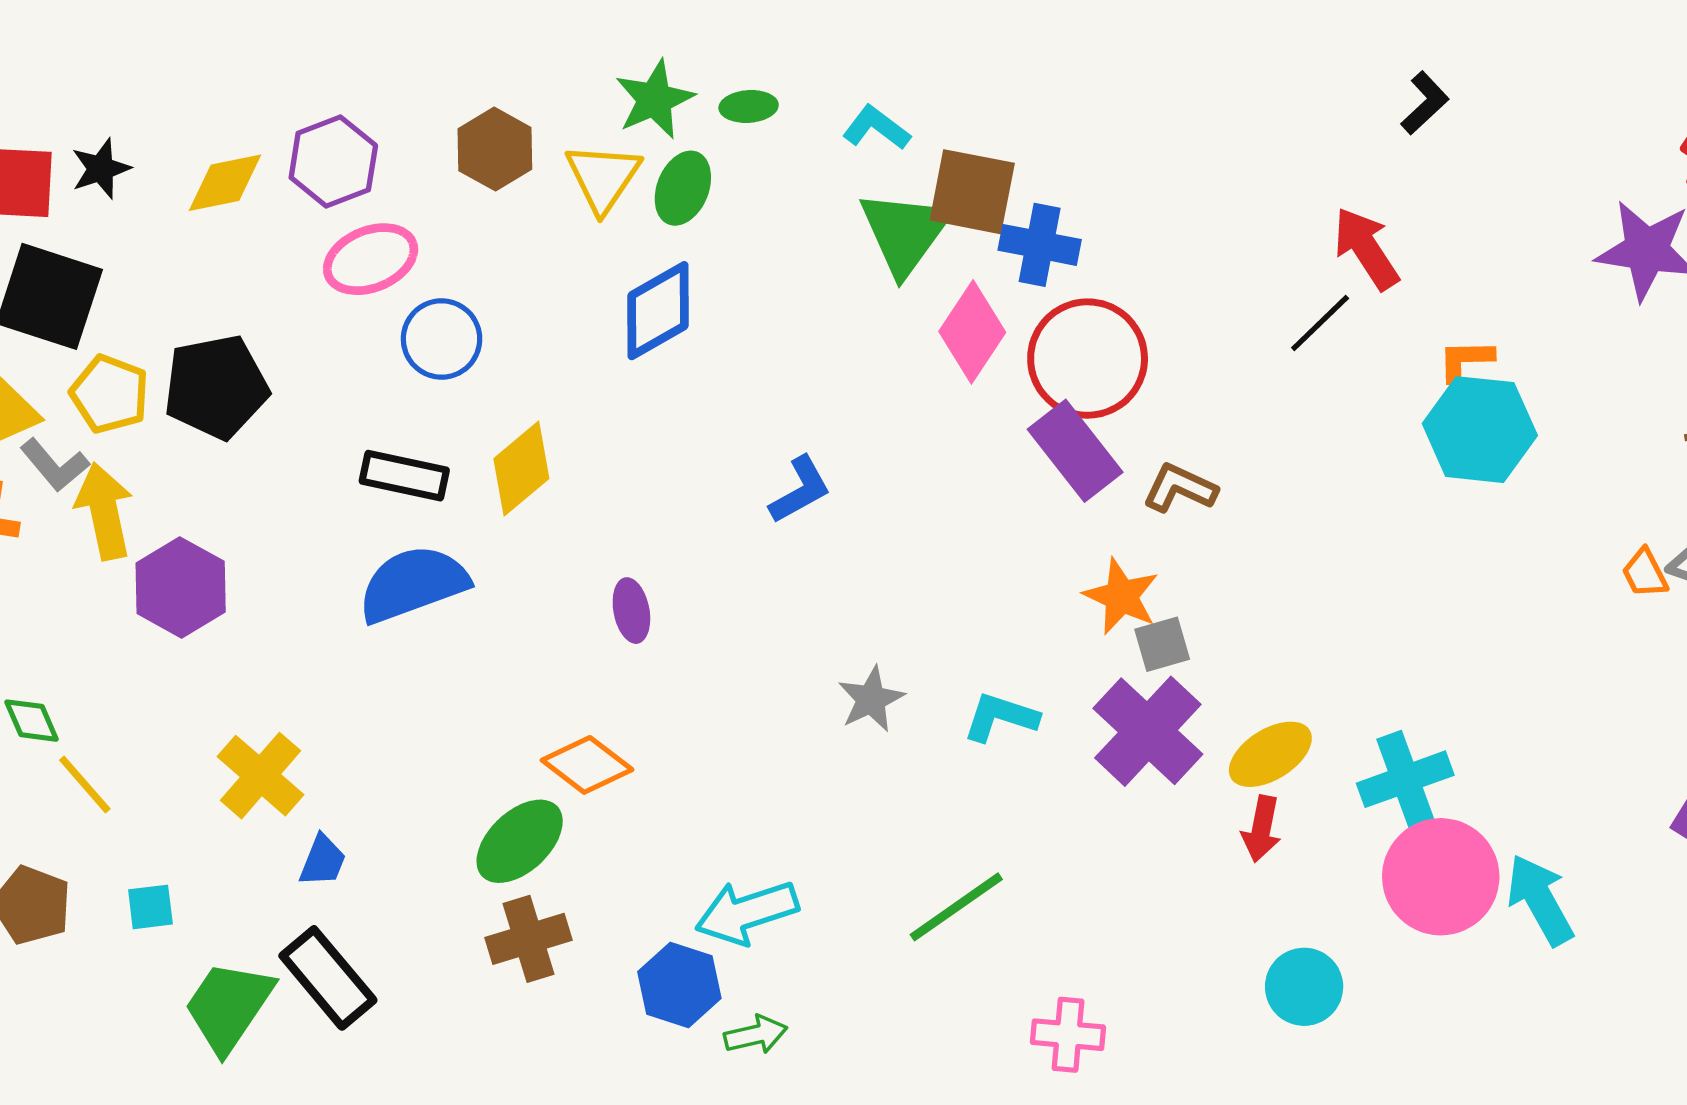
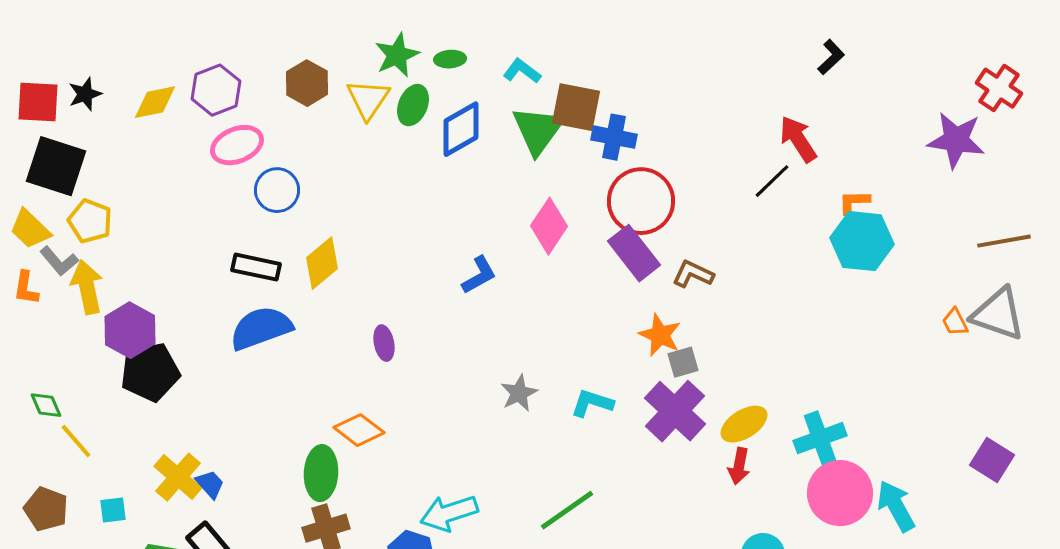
blue diamond: (658, 311) -> (461, 129), moved
pink diamond: (972, 332) -> (549, 226), moved
black pentagon: (216, 387) -> (150, 372), moved
yellow cross: (260, 776) -> (178, 477), moved
green ellipse: (520, 841) -> (321, 473), turned -44
blue trapezoid: (323, 861) -> (210, 484), turned -64

